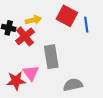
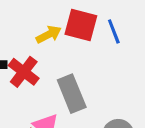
yellow arrow: (33, 20) -> (49, 35), moved

